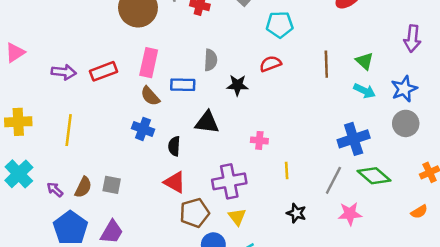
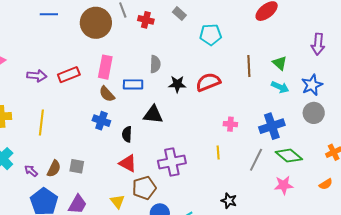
red semicircle: (270, 64) -> (208, 82), moved, size x1.4
pink cross: (259, 140) -> (230, 124), moved
black star: (296, 213) -> (229, 201), moved
pink star: (350, 214) -> (284, 185), moved
yellow triangle: (237, 217) -> (117, 202), moved

